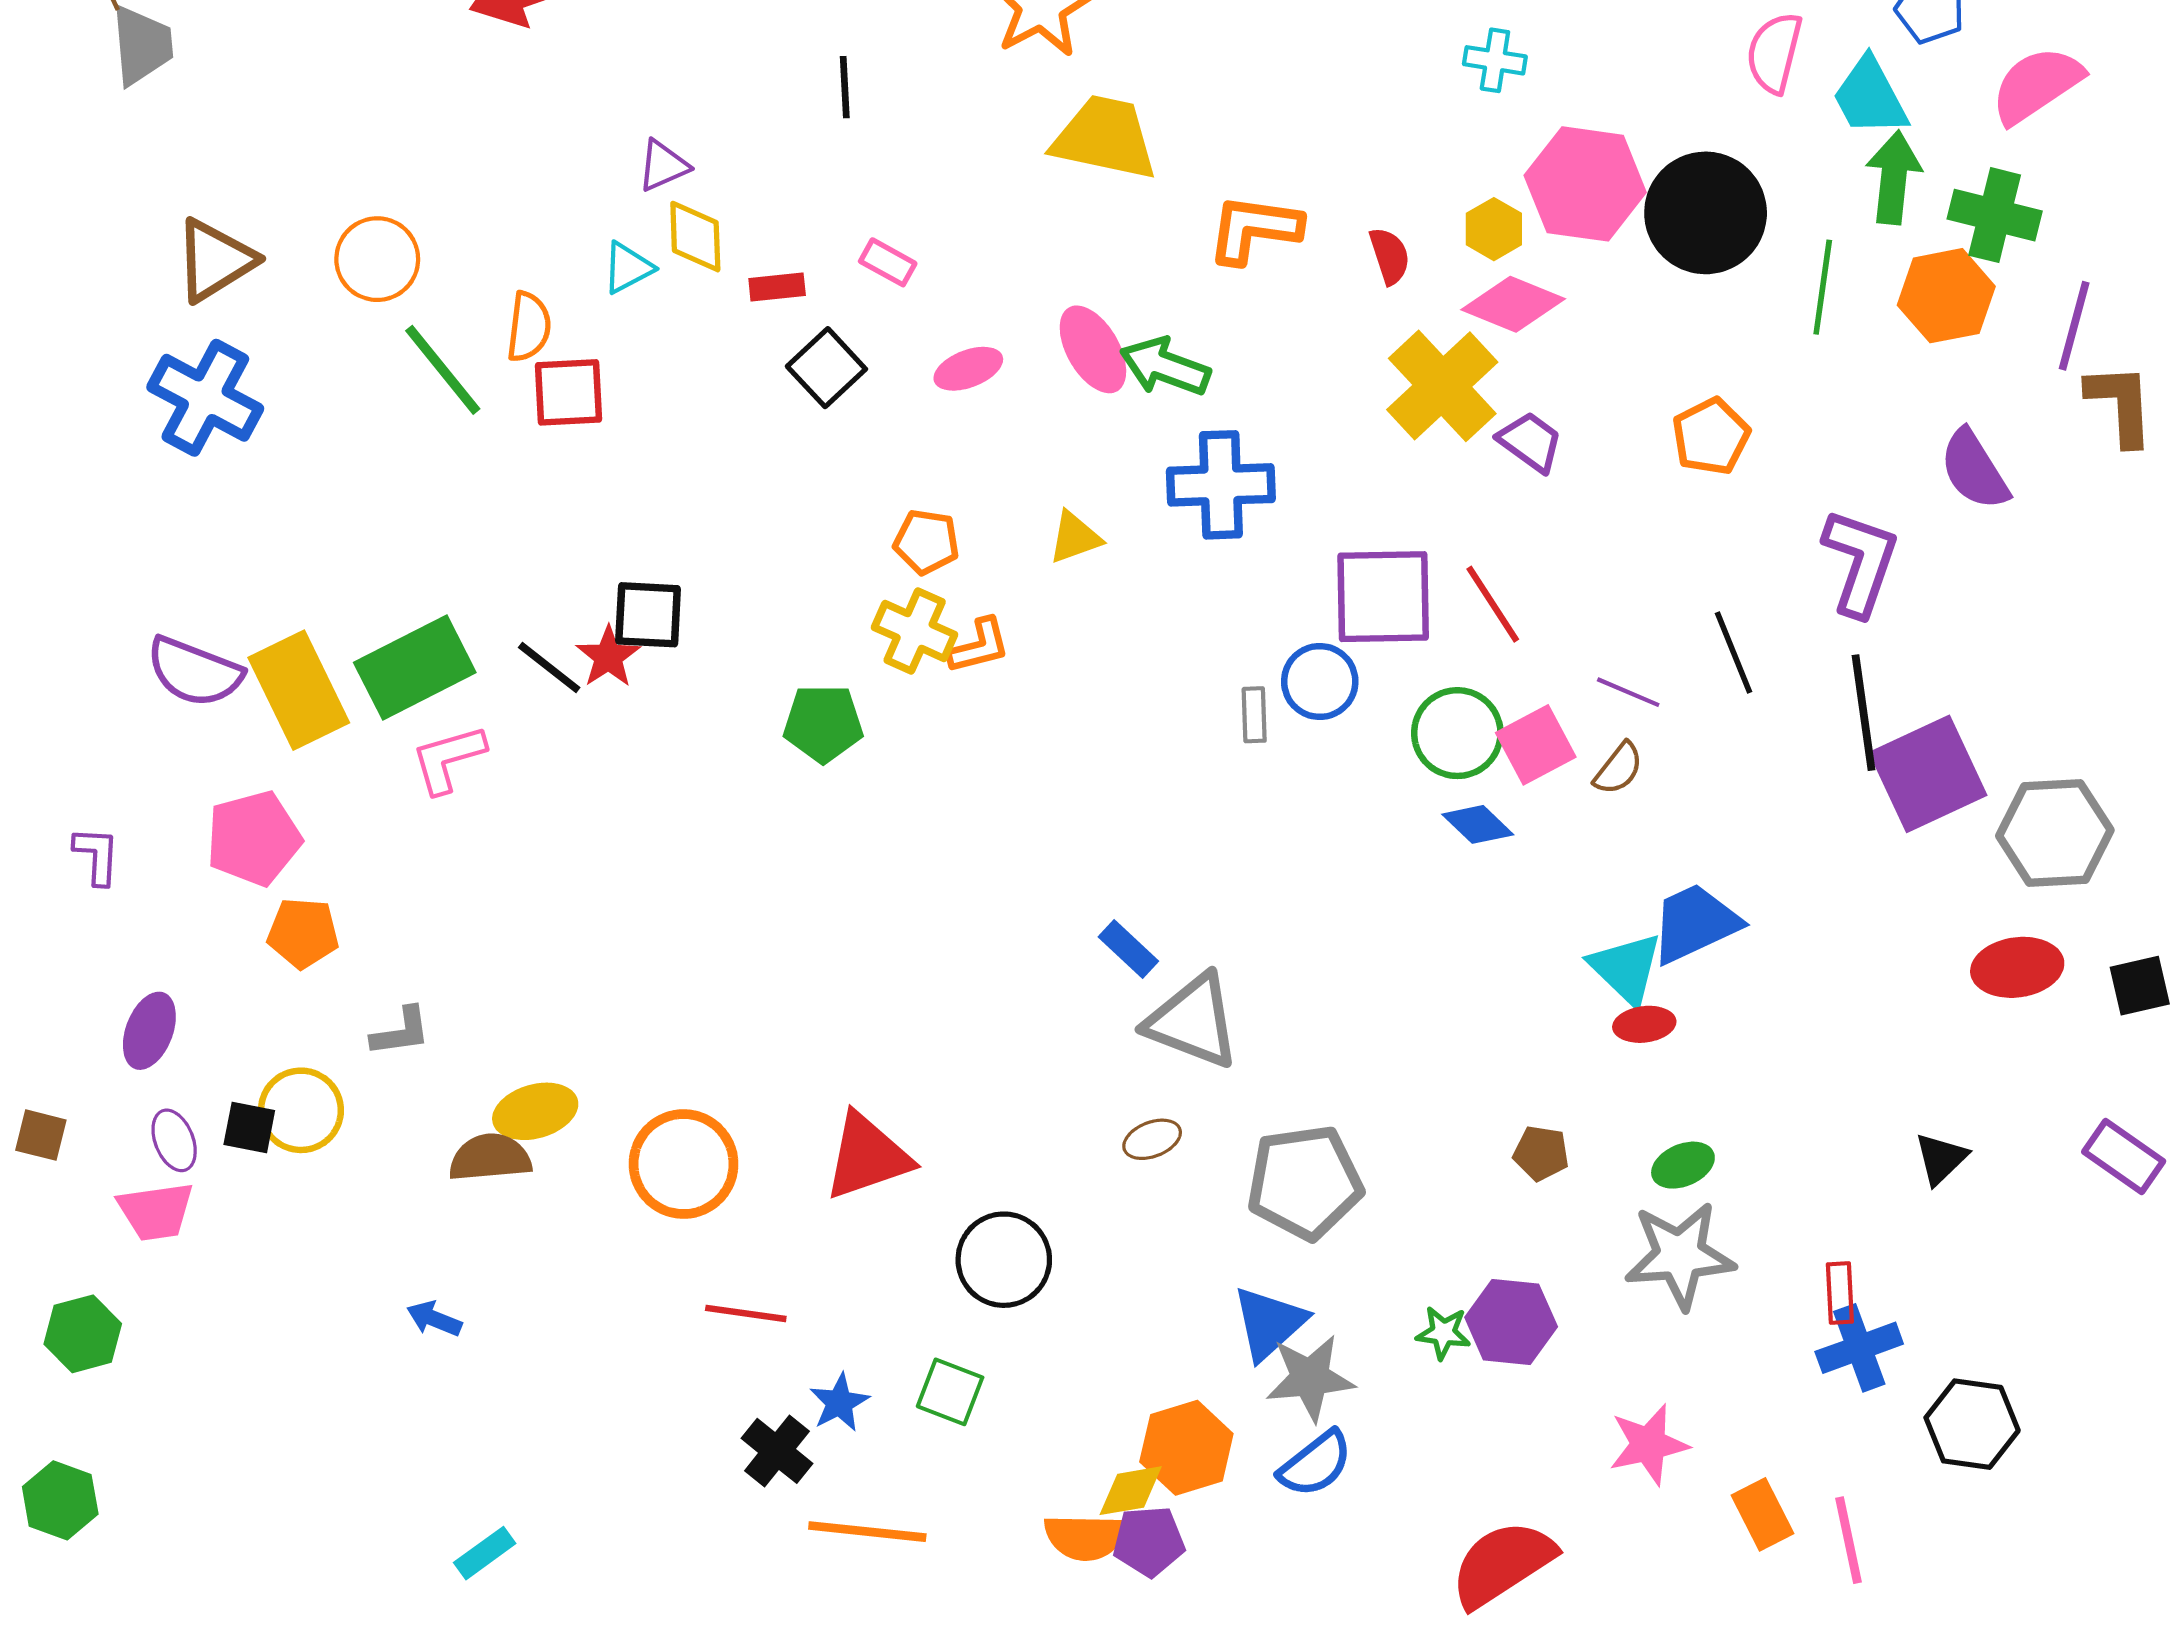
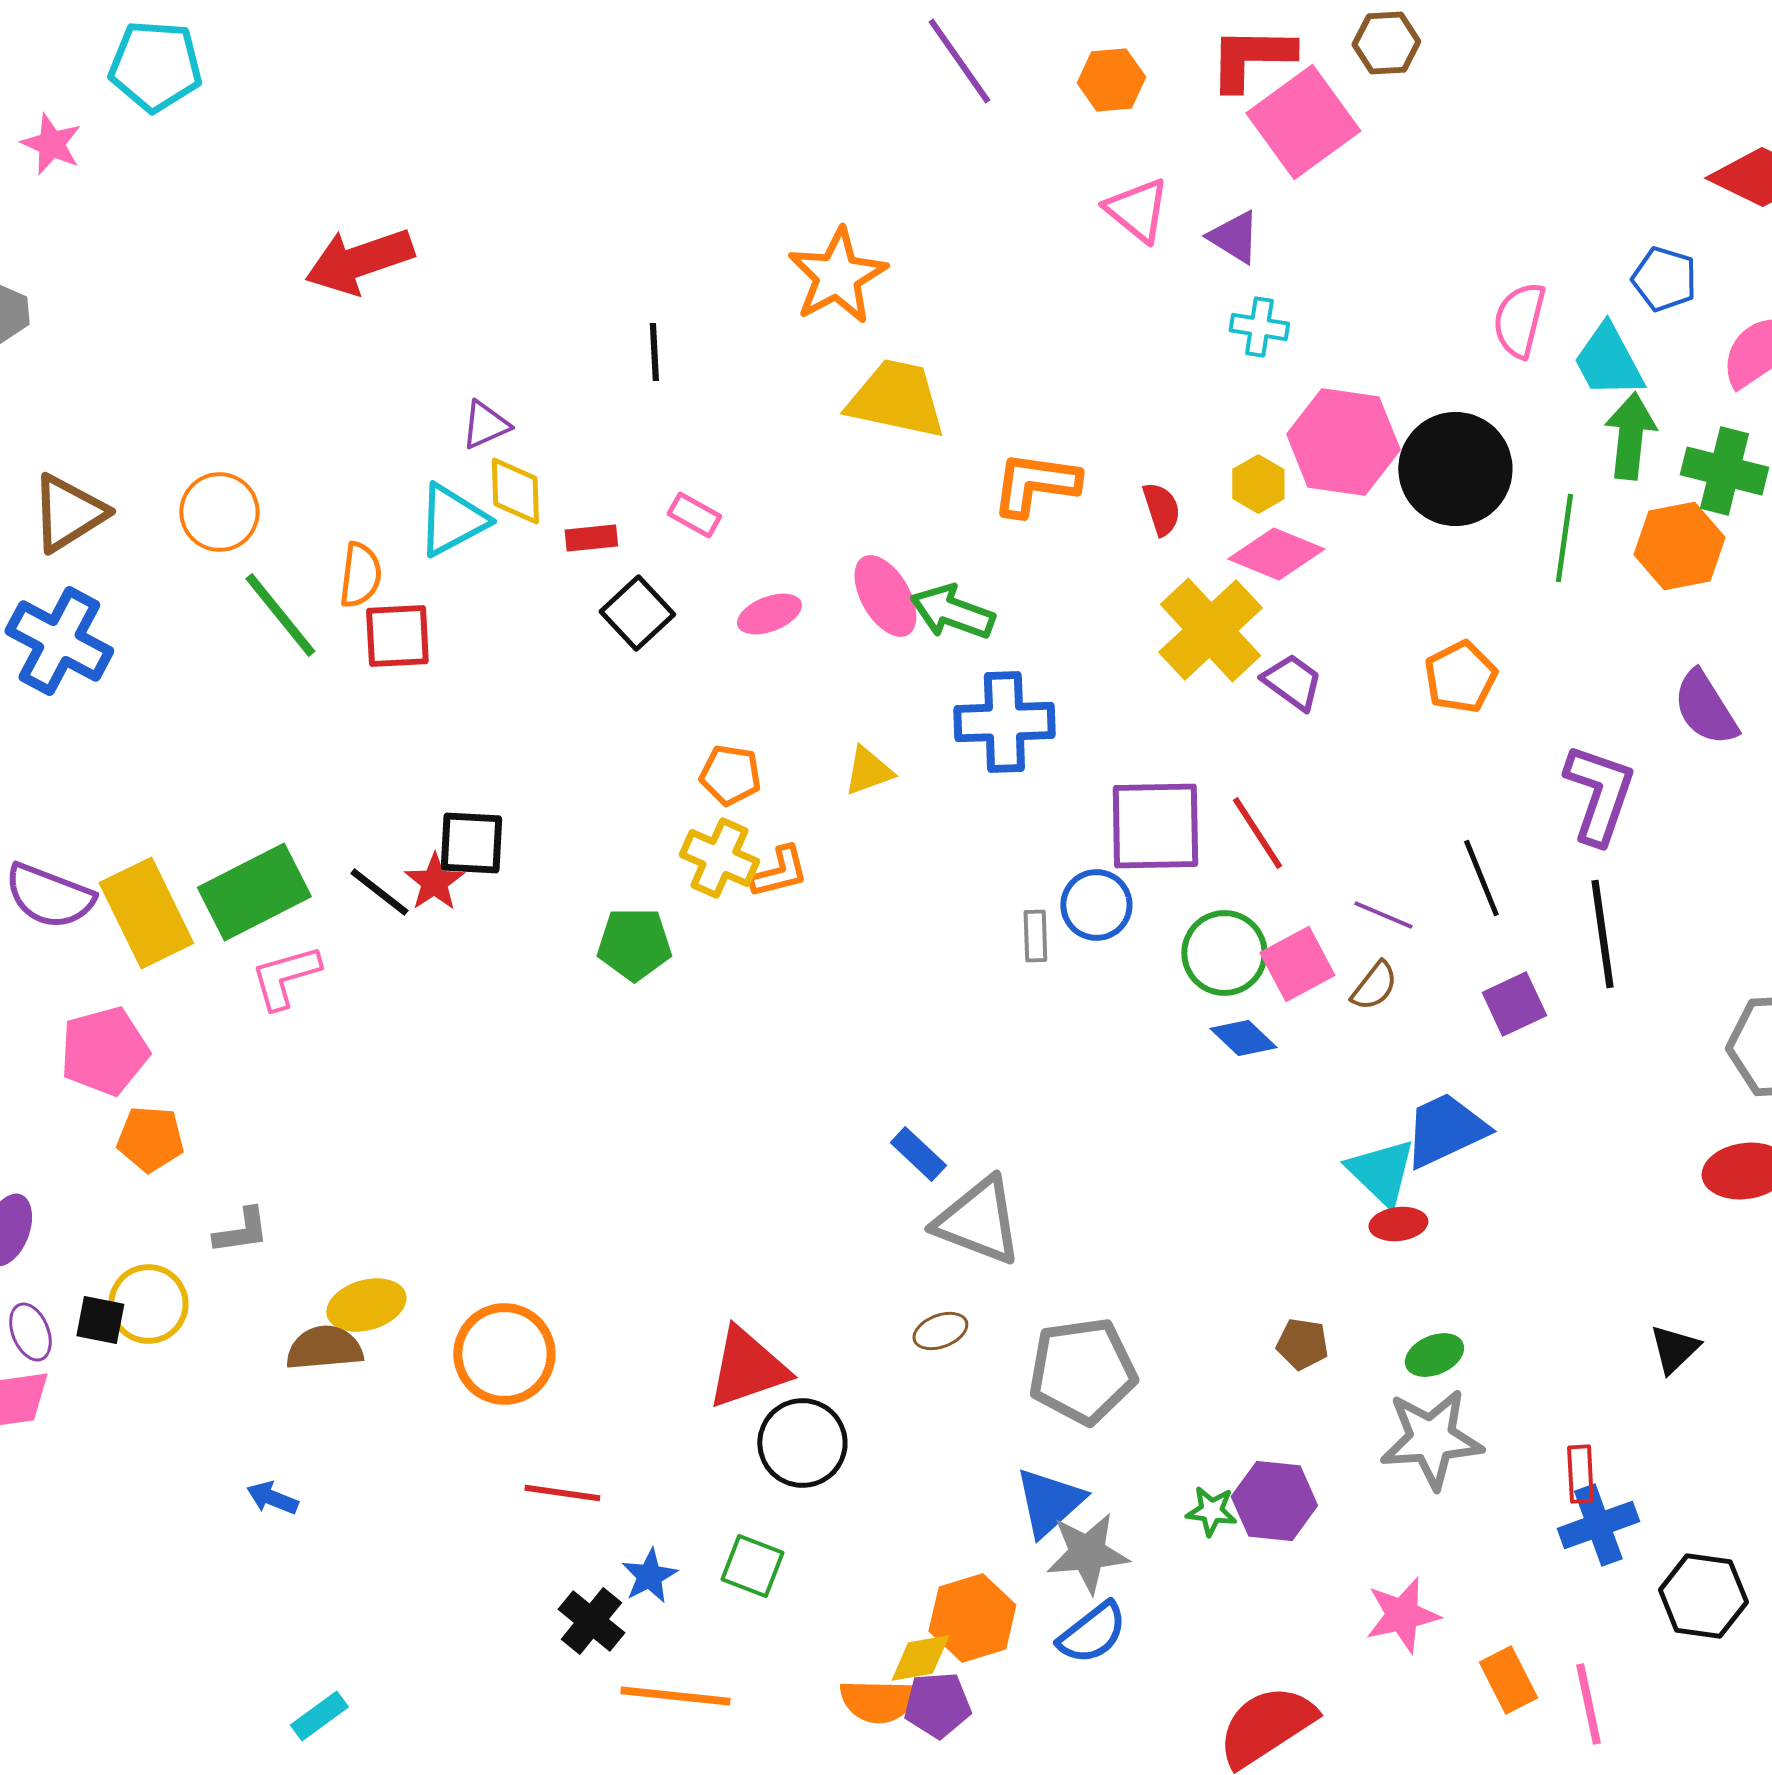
cyan triangle: (628, 268) -> (452, 520), size x1.5
purple square: (1928, 774) -> (1514, 1004), moved, size x0.6
red triangle: (867, 1156) -> (747, 1368), moved

